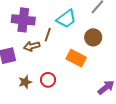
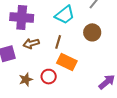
brown line: (48, 35) -> (58, 42), moved
orange rectangle: (76, 58) -> (67, 62), moved

